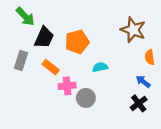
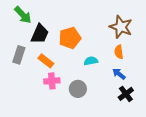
orange semicircle: (150, 57) -> (119, 52), moved
blue arrow: (143, 81) -> (119, 74), moved
pink cross: (67, 86) -> (52, 81), moved

